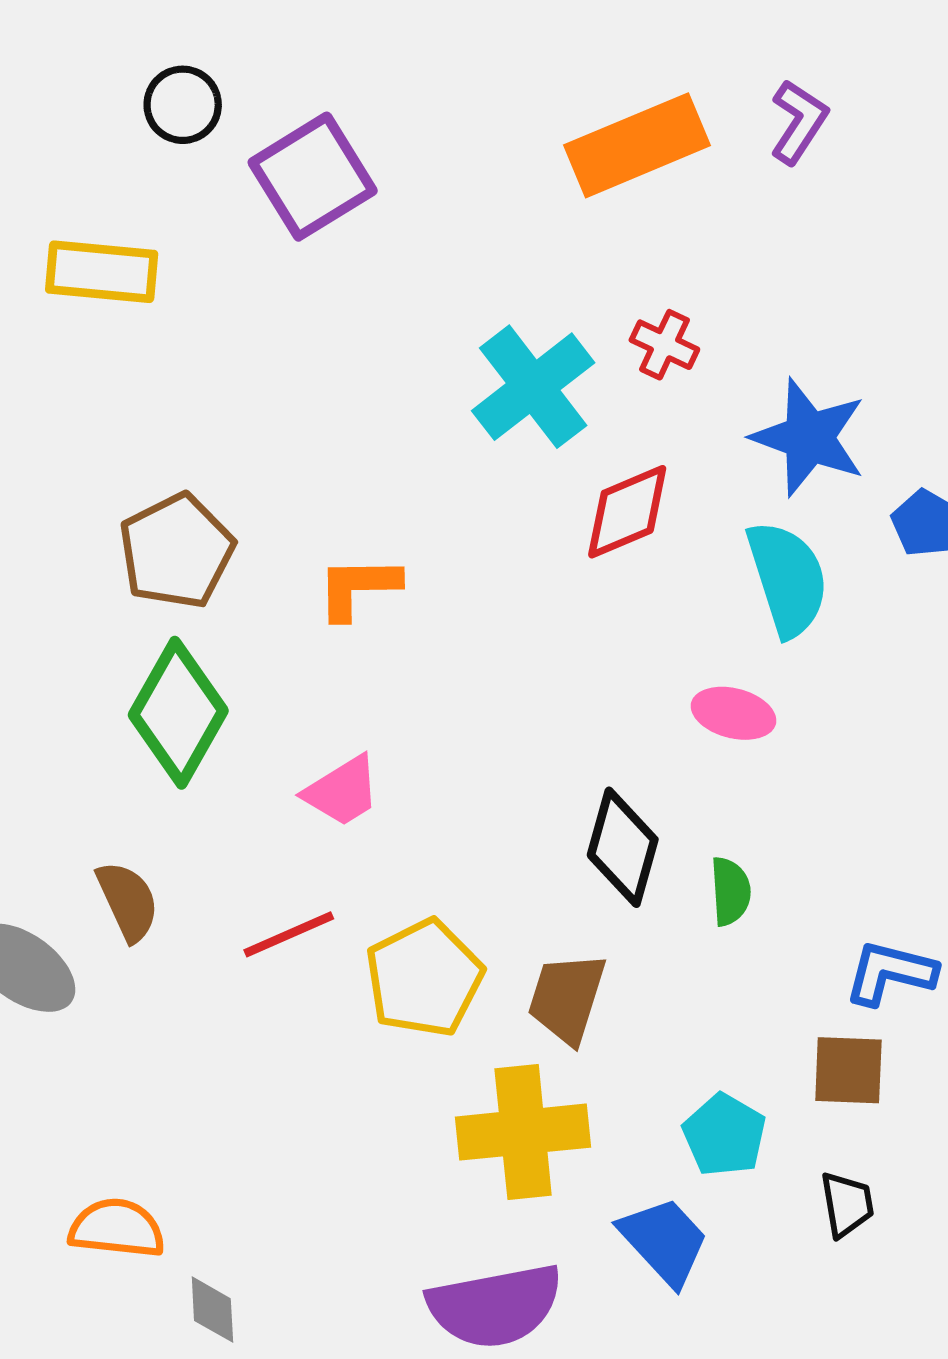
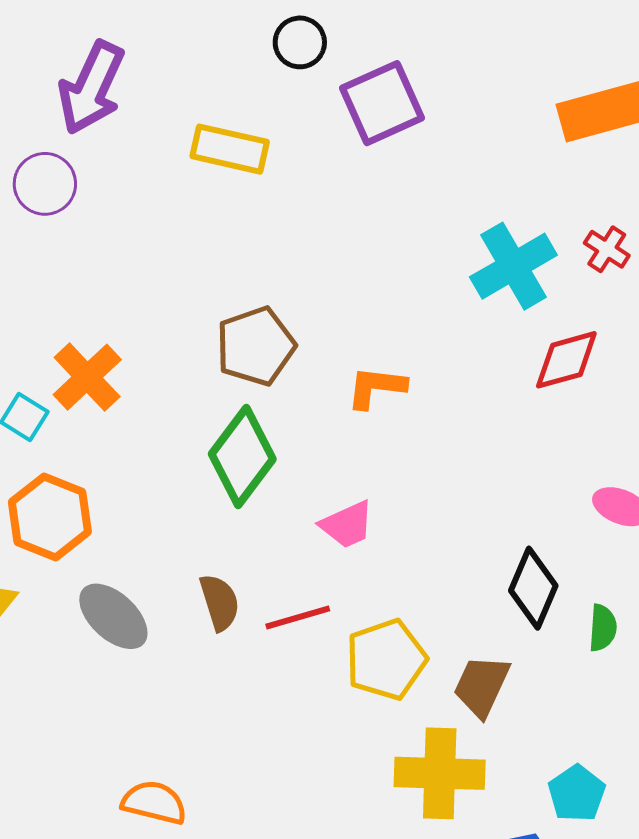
brown semicircle: (128, 901) -> (220, 602), moved

